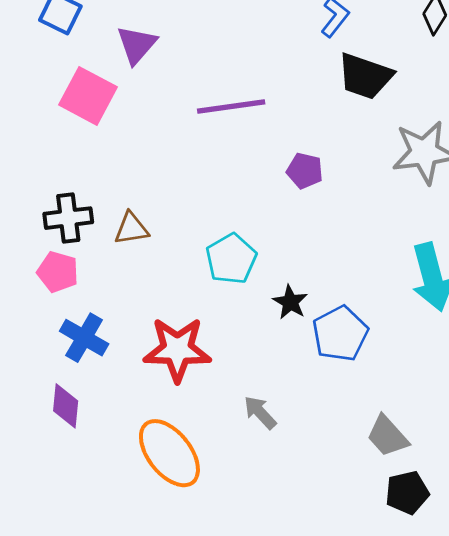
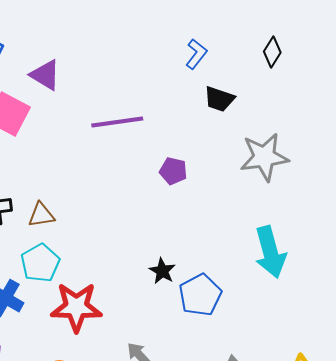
purple triangle: (137, 45) -> (45, 75), turned -40
black trapezoid: (365, 76) -> (219, 99), size x0.7
cyan pentagon: (231, 259) -> (40, 263), moved

